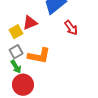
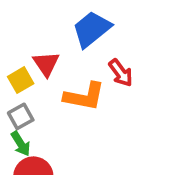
red triangle: (30, 23) -> (46, 64), turned -42
orange L-shape: (39, 56) -> (84, 96), moved

